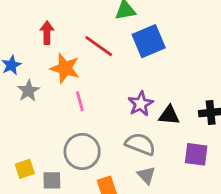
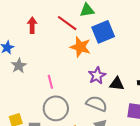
red line: (99, 46) -> (67, 23), moved
orange star: (65, 68) -> (80, 47), moved
pink line: (80, 101) -> (50, 82), moved

